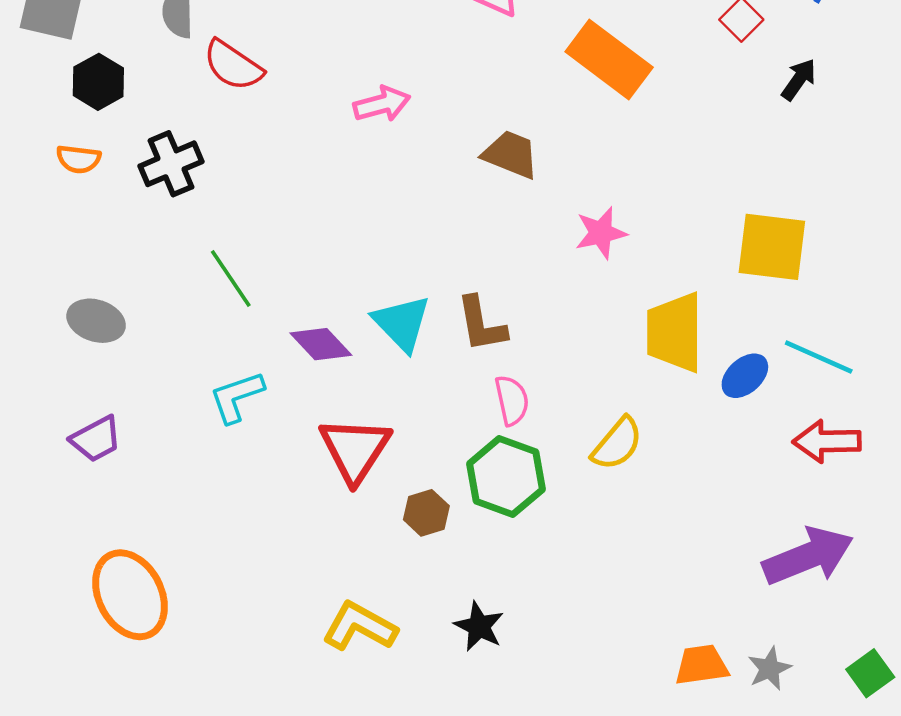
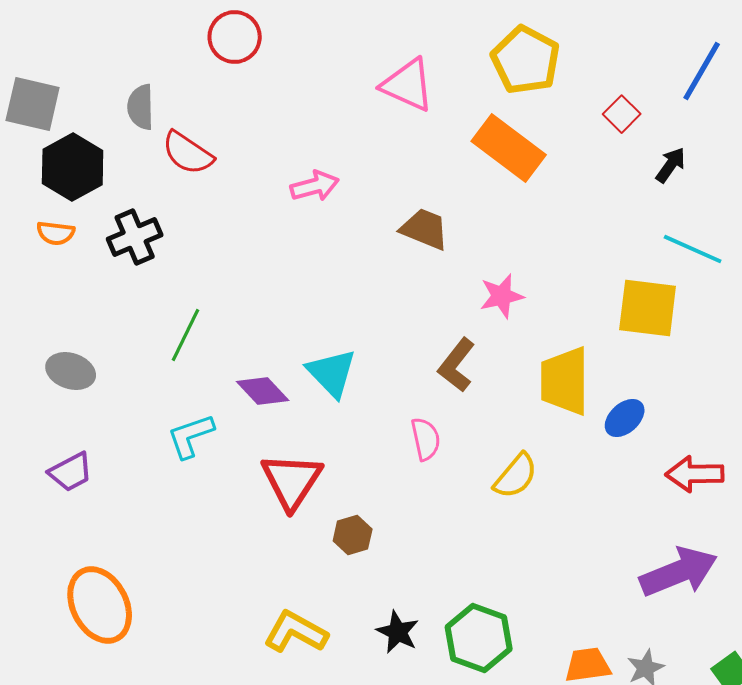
black hexagon: (98, 82) -> (73, 167), size x1.4
green line: (231, 279) -> (186, 335), turned 60
brown L-shape: (481, 324) -> (457, 365), moved, turned 48
cyan line: (819, 357) -> (693, 249), moved
green hexagon: (506, 476) -> (479, 638), moved

